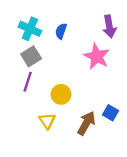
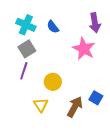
blue semicircle: (61, 31) -> (53, 27), turned -56

